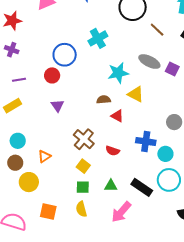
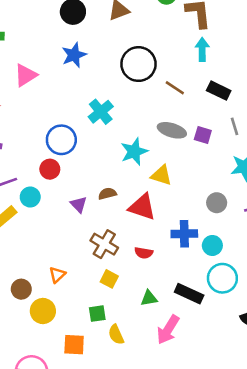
brown semicircle: (104, 100) -> (107, 194), moved
purple triangle: (57, 106) -> (79, 204), moved
red triangle: (117, 116) -> (142, 207), size x1.6
cyan circle: (18, 141) -> (30, 197), moved
green square: (83, 187) -> (97, 314), moved

